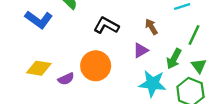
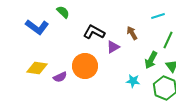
purple triangle: (141, 50) -> (113, 47), moved
cyan star: (153, 84) -> (133, 81), size x0.6

